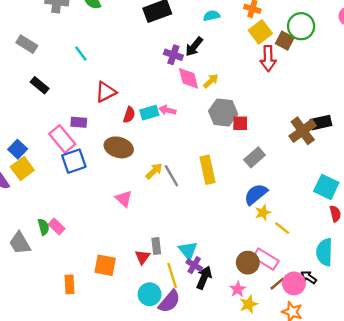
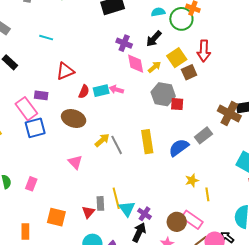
green circle: (301, 26) -> (181, 19), moved
yellow square: (260, 32) -> (177, 58), moved
brown square: (285, 41) -> (189, 72), moved, turned 35
black arrow: (194, 47) -> (154, 39), moved
cyan line: (81, 54) -> (46, 38), turned -40
brown cross: (303, 131) -> (229, 113), turned -30
gray rectangle: (255, 157) -> (203, 135), moved
blue semicircle: (256, 194) -> (179, 148), moved
pink rectangle: (57, 226) -> (31, 184), moved, turned 64
yellow line: (282, 228) -> (207, 194), turned 40
purple cross: (194, 265) -> (144, 214), moved
yellow line: (172, 276) -> (116, 198), moved

